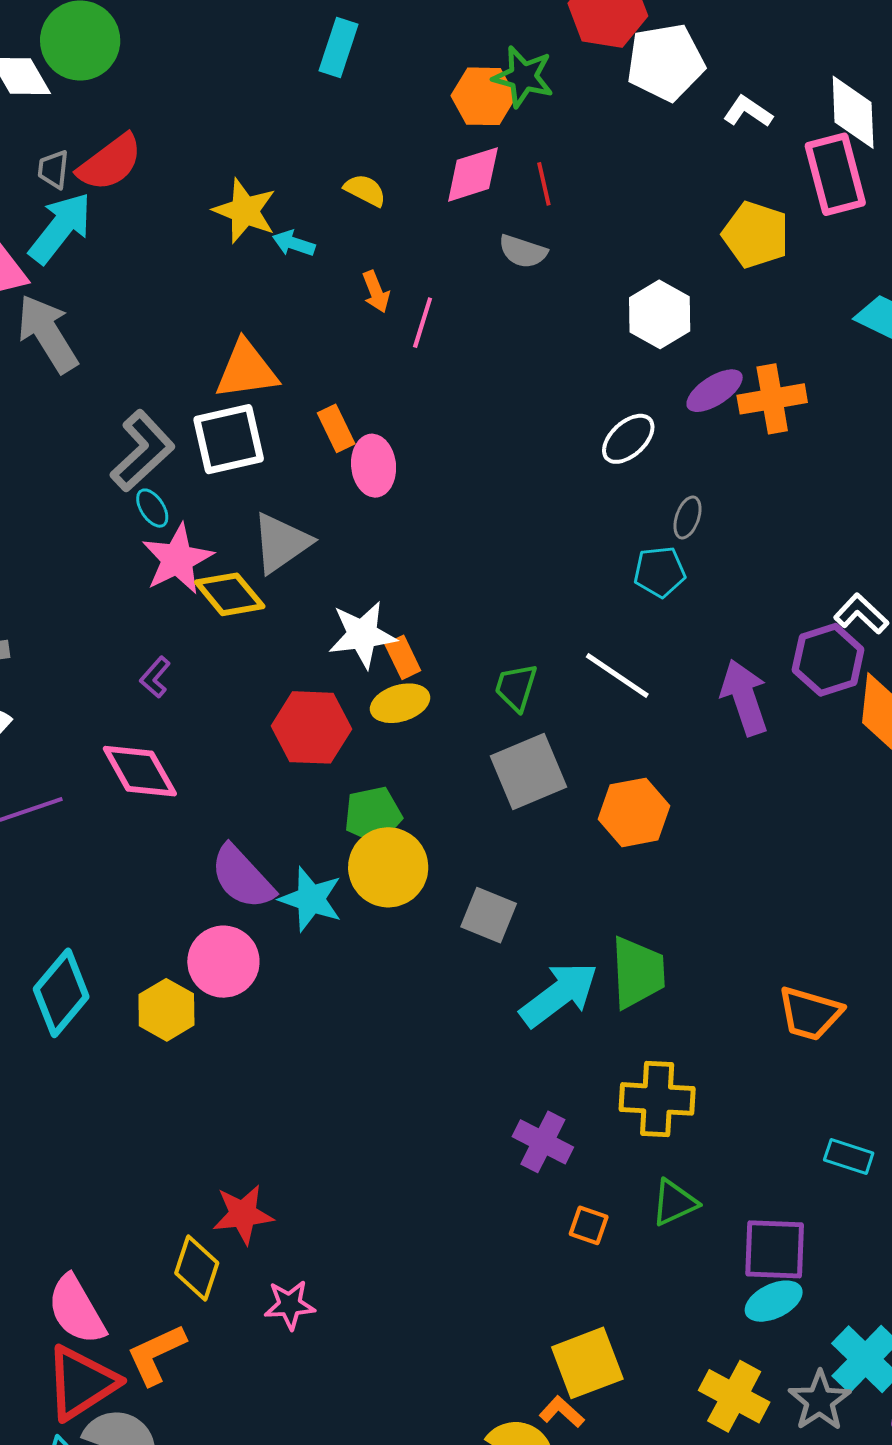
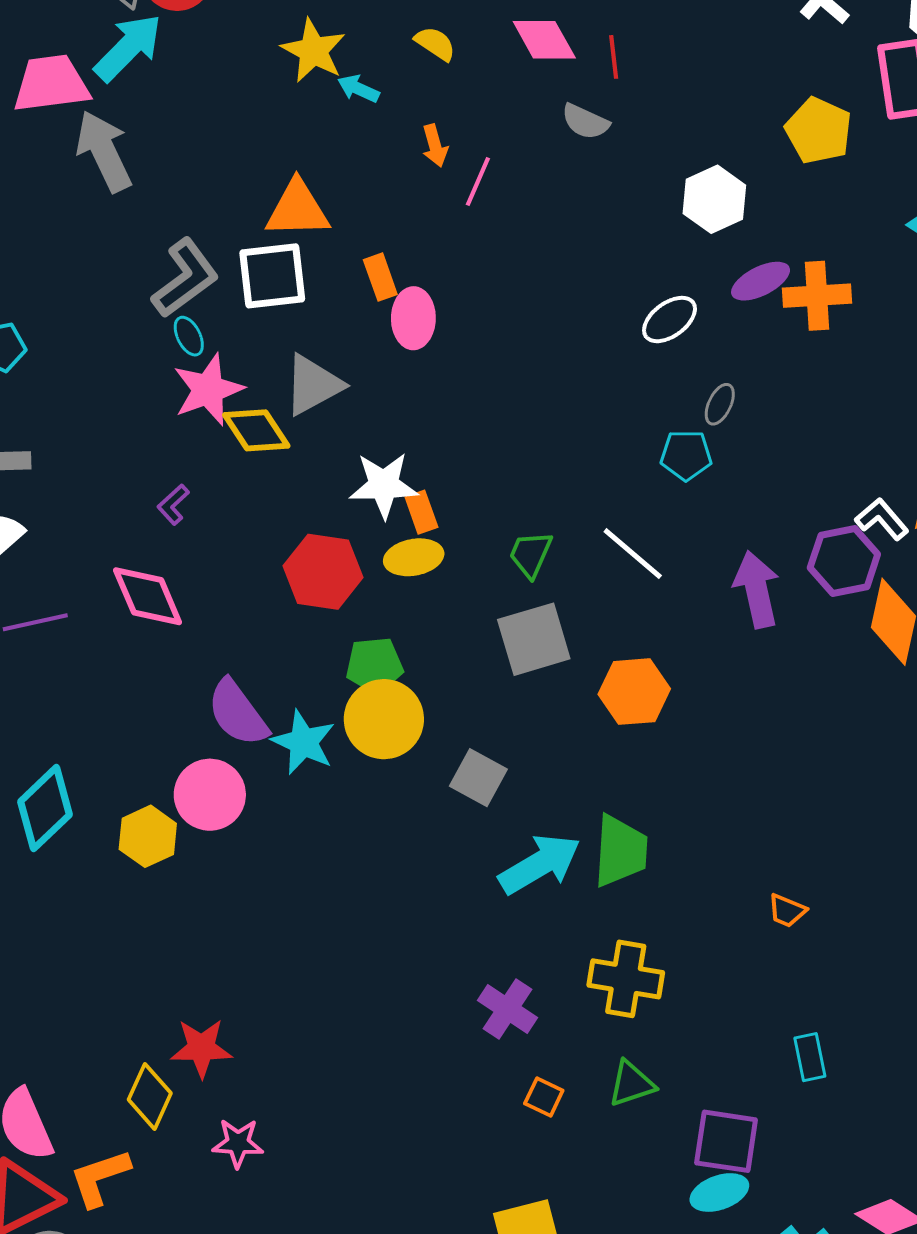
pink diamond: (473, 174) -> (544, 40), turned 72
orange trapezoid: (810, 1013) -> (787, 911), size x0.6
cyan rectangle: (849, 1157) -> (810, 1057), turned 54

